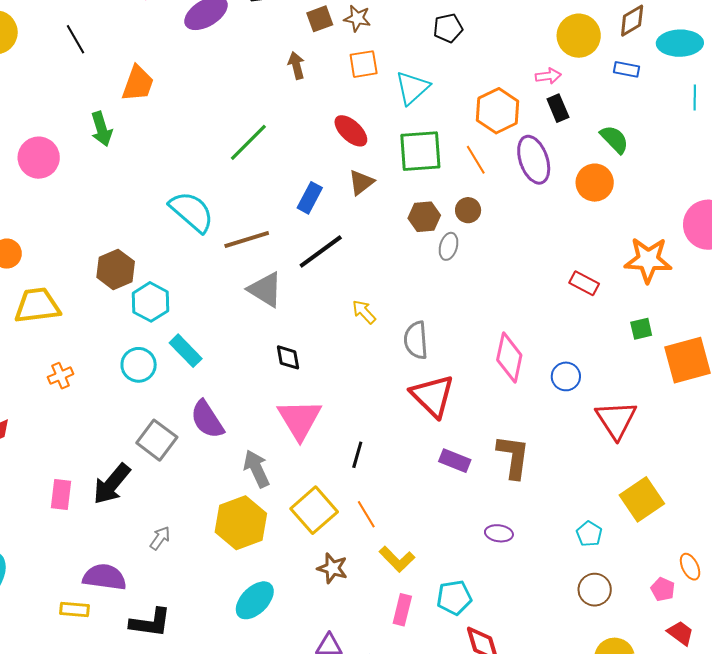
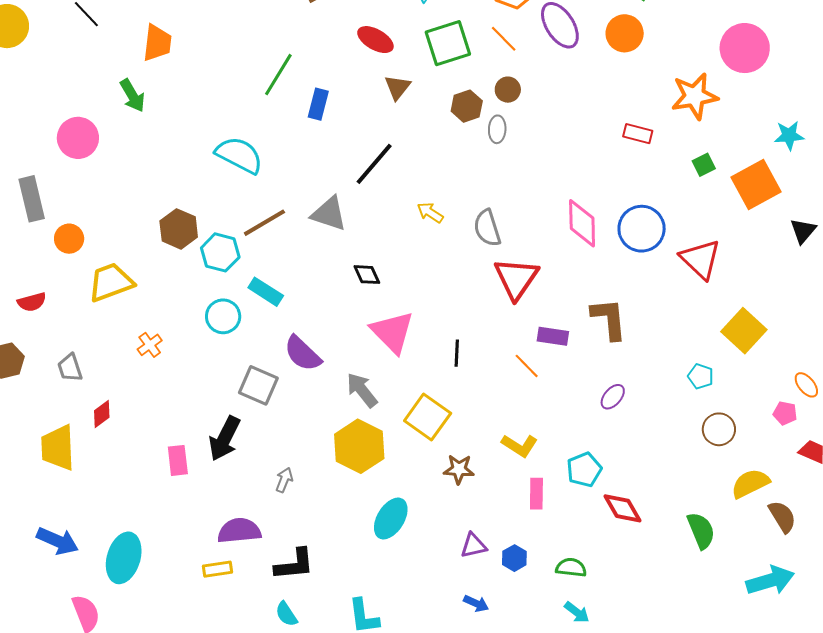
blue rectangle: (310, 198) -> (318, 104), moved
brown line: (247, 240) -> (264, 223), moved
blue circle: (566, 376) -> (642, 229), size x1.6
red triangle: (433, 396) -> (516, 278), turned 33
orange line: (366, 514) -> (527, 366), moved
purple ellipse: (499, 533) -> (613, 397), turned -44

